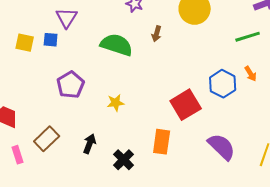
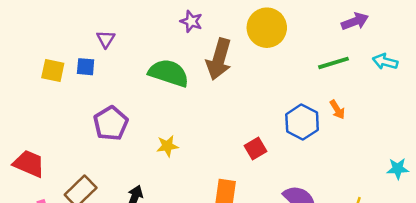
purple triangle: (67, 18) -> (106, 39), size x0.7
brown arrow: (157, 34) -> (219, 59), size x2.0
red square: (186, 105) -> (255, 149), size x0.6

